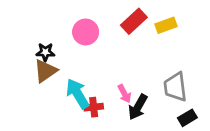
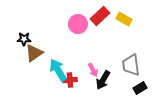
yellow rectangle: (166, 25) -> (124, 19), turned 49
pink circle: (86, 32) -> (78, 24), moved
black star: (45, 52) -> (24, 39), moved

